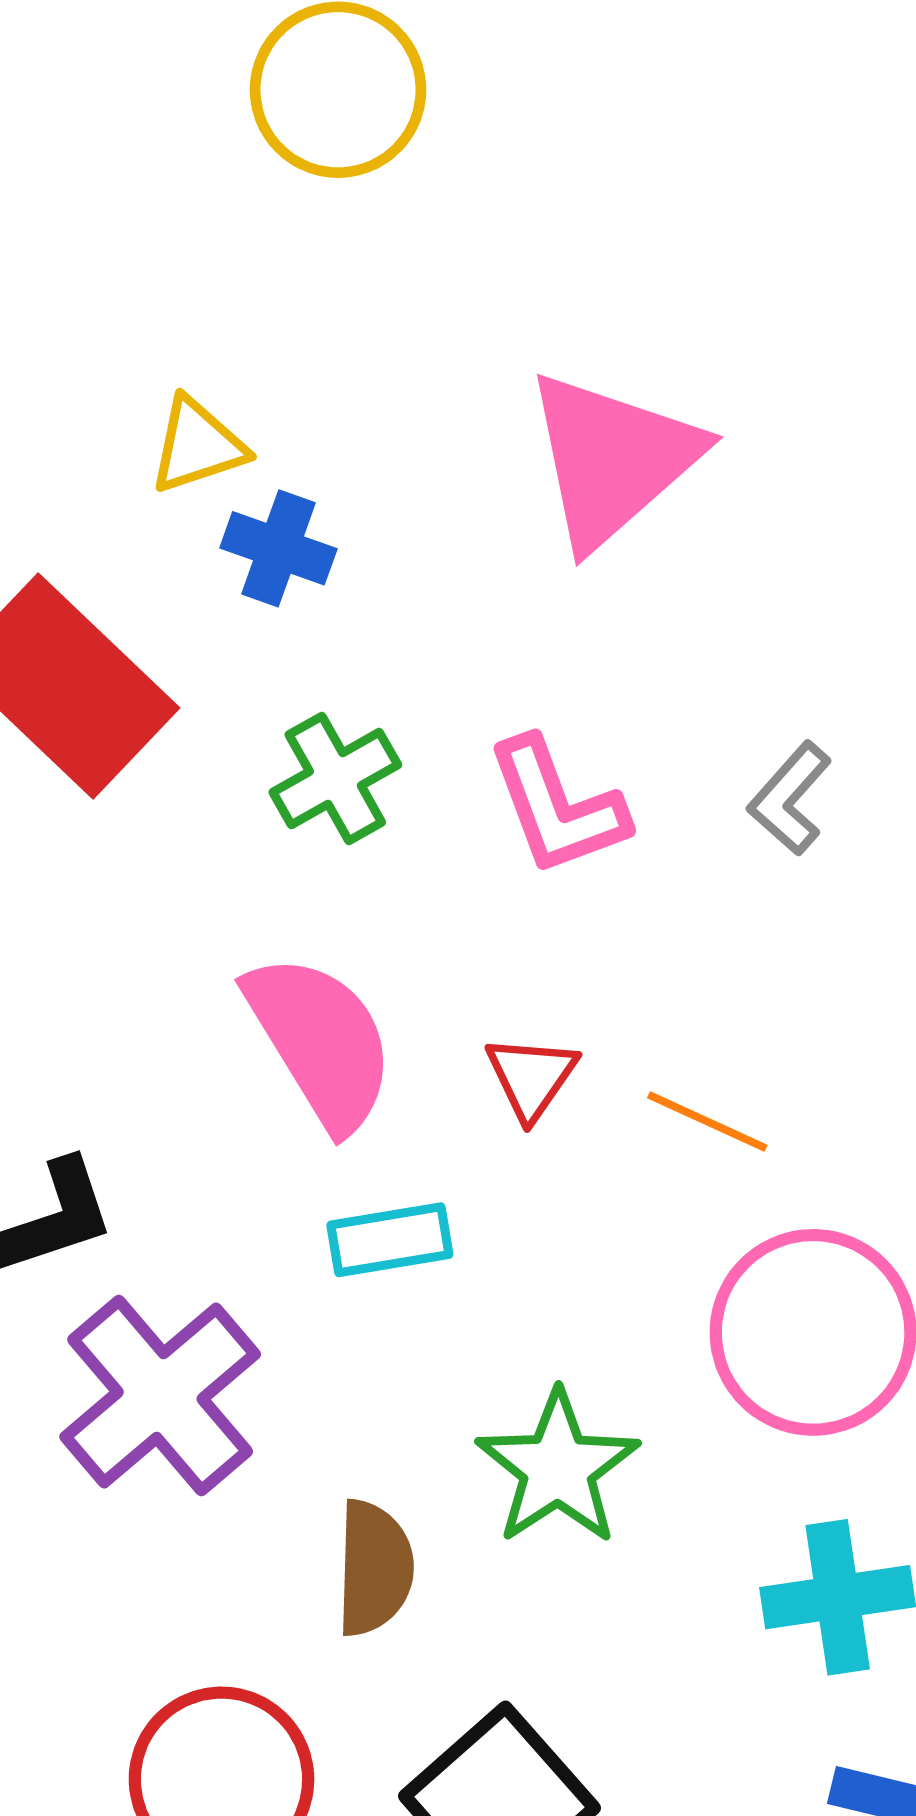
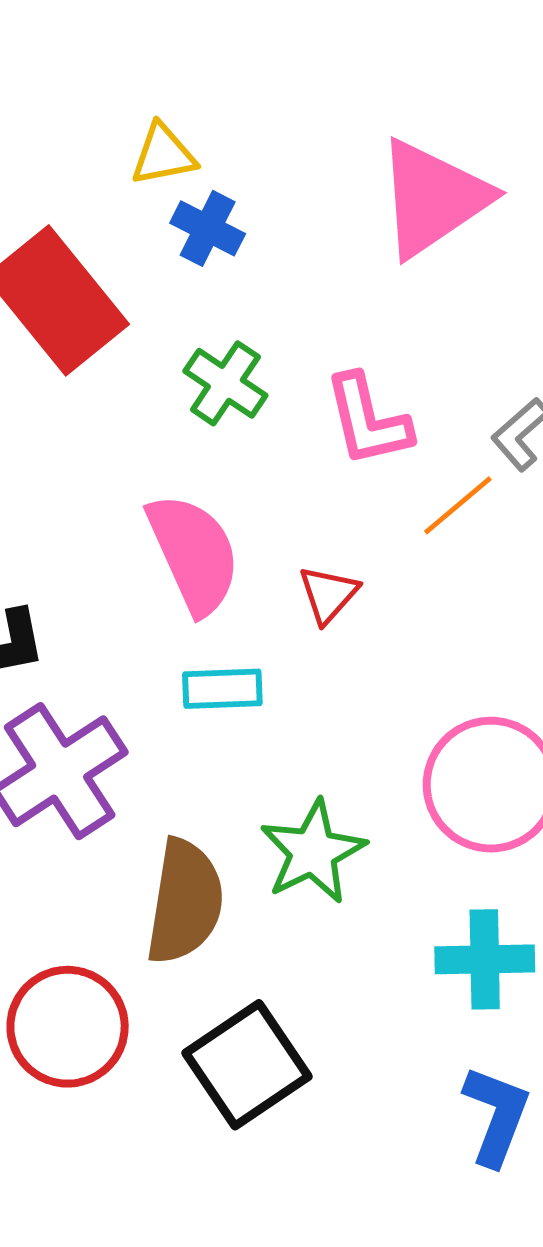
green cross: (335, 778) -> (225, 383), turned -34
orange line: (707, 1121) -> (458, 505), moved, turned -72
brown semicircle: (374, 1568) -> (185, 902), size x1.4

